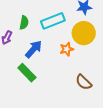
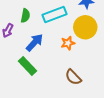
brown semicircle: (84, 82) -> (73, 77), moved

